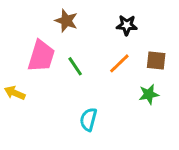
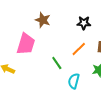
green line: (75, 66) -> (57, 63), moved
cyan semicircle: (88, 119) -> (74, 81), moved

